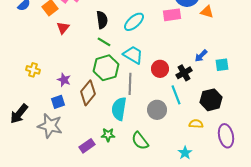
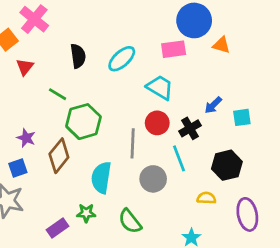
green line: (104, 42) -> (58, 94), moved
cyan trapezoid: (133, 55) -> (160, 87), moved
gray line: (130, 84) -> (133, 143), moved

